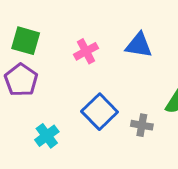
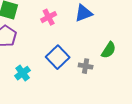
blue triangle: (139, 45) -> (84, 13), turned -30

